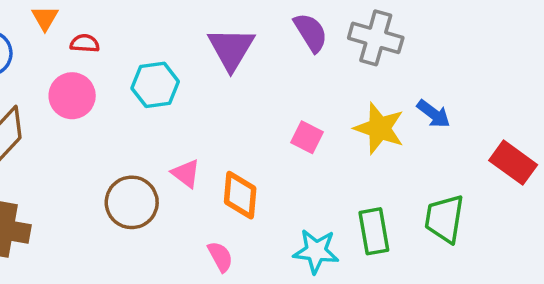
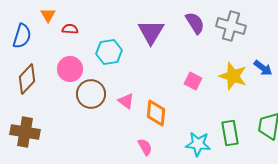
pink circle: (72, 96) -> (70, 69), moved
brown circle: (132, 202) -> (91, 94), moved

